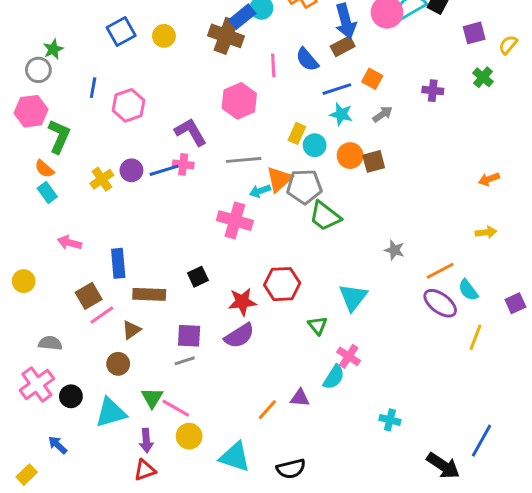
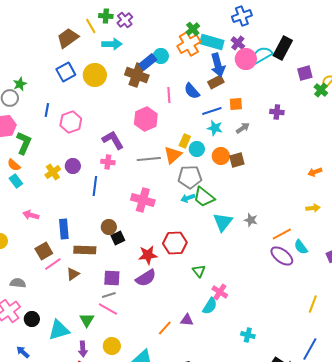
yellow circle: (164, 36) -> (95, 75), size x1.5
green cross: (483, 77) -> (321, 90), moved
orange square: (372, 79) -> (236, 104), turned -32
blue line: (164, 170) -> (95, 186), moved, turned -66
orange triangle: (279, 179) -> (173, 155), moved
cyan arrow: (260, 191) -> (188, 198), moved
cyan triangle: (353, 297) -> (223, 222), moved
yellow line: (476, 337) -> (313, 304), moved
brown circle: (118, 364) -> (109, 227), moved
pink line: (176, 408) -> (108, 309), moved

